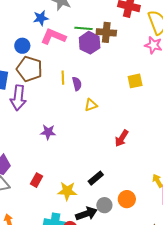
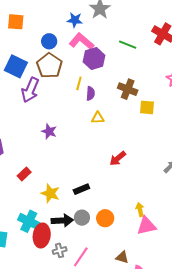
green line: (84, 28) -> (128, 45), moved
brown cross: (106, 32) -> (128, 89), moved
purple hexagon: (90, 43) -> (94, 59), moved

